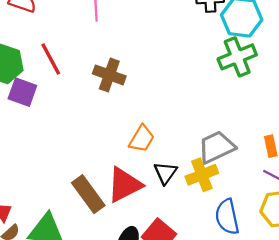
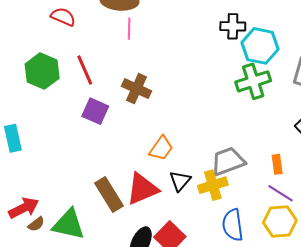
purple square: (22, 92) -> (95, 111), moved

